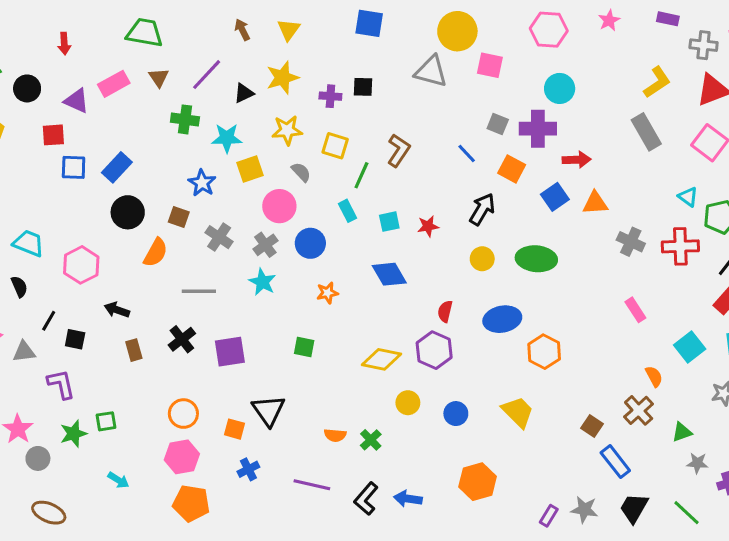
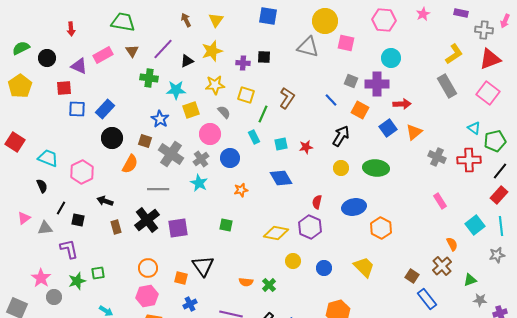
orange triangle: (595, 203) -> (414, 132), turned -36
gray cross: (219, 237) -> (171, 154), size x1.4
black cross: (182, 339) -> (147, 220), size x1.4

